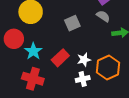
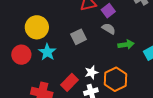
cyan star: (33, 51) -> (47, 52), moved
red rectangle: (60, 58) -> (70, 82), moved

